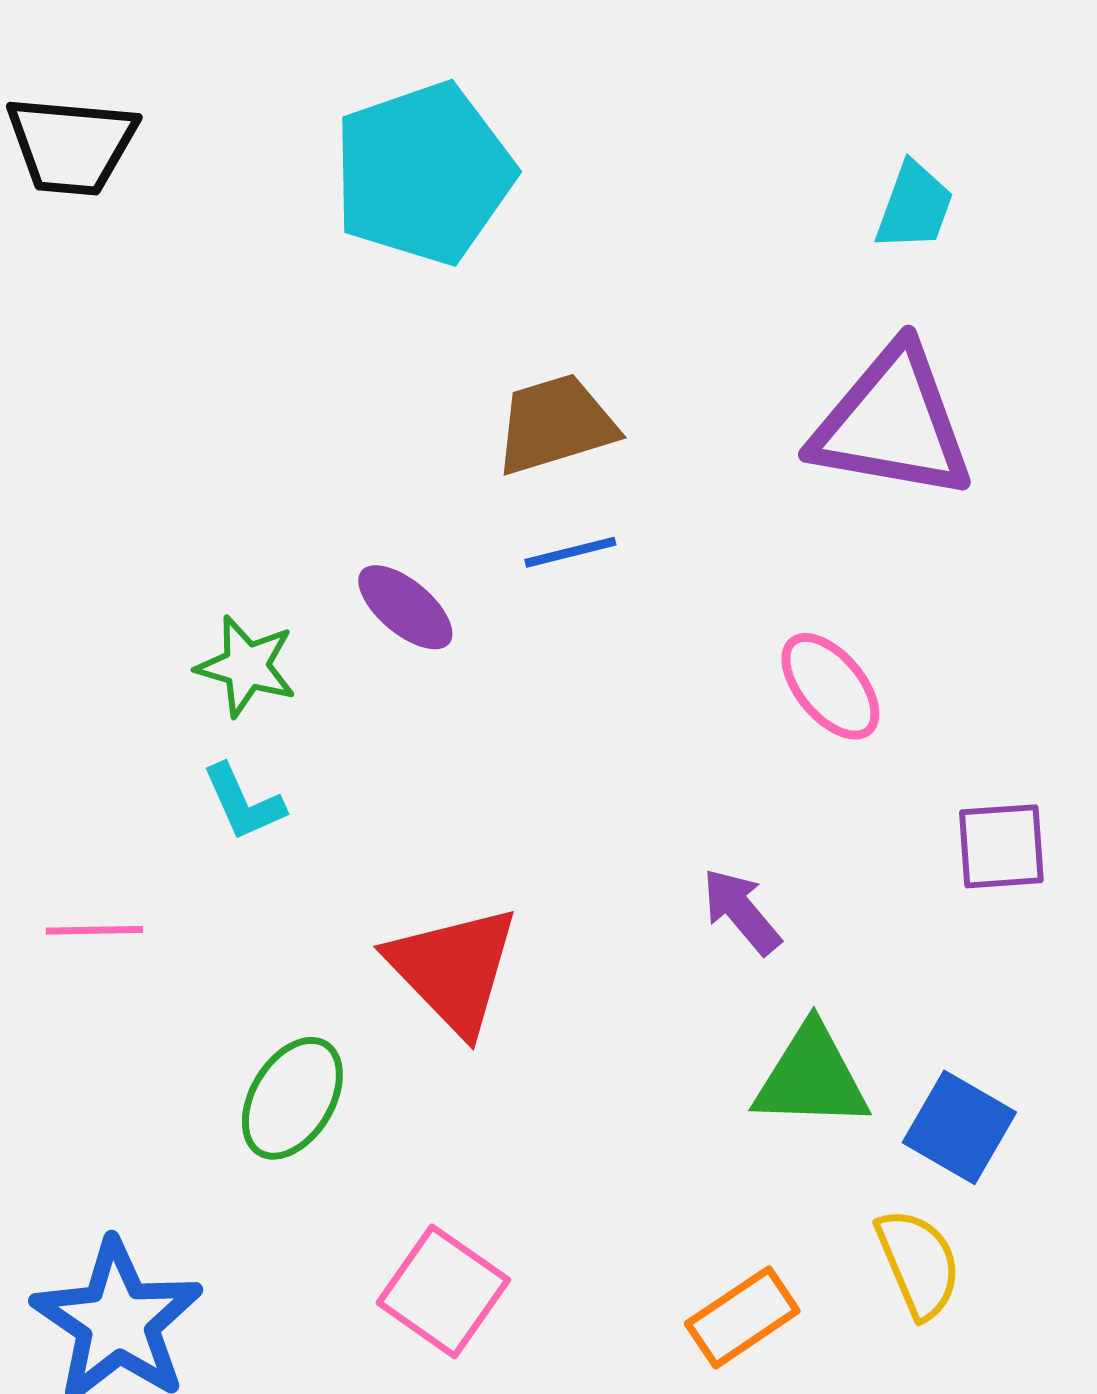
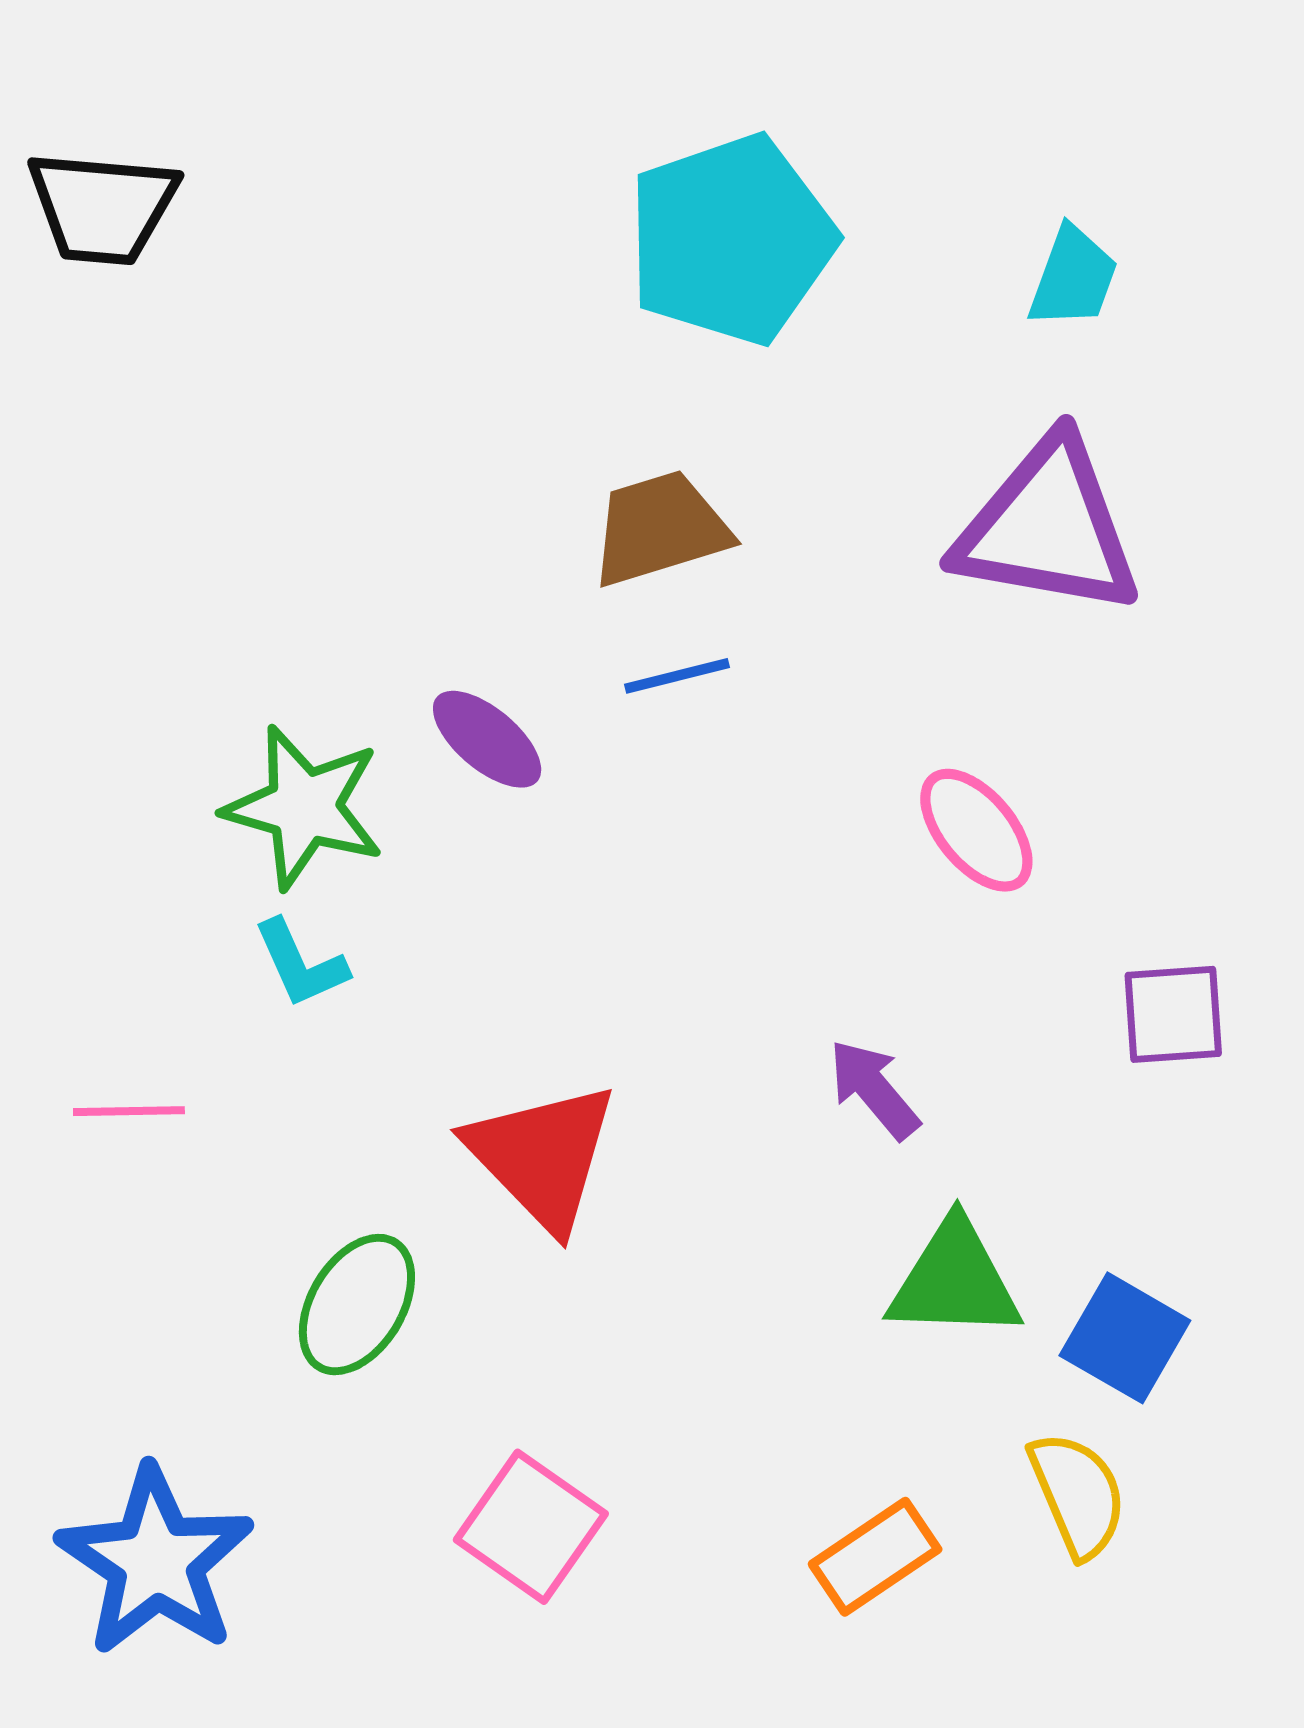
cyan pentagon: (423, 173) -> (731, 239), moved
green star: (246, 666) -> (304, 807), size x1.4

